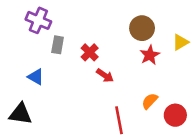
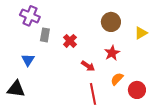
red star: (150, 55) -> (112, 53), moved
red arrow: (105, 75) -> (88, 66), moved
blue triangle: (36, 77) -> (28, 60), turned 32

